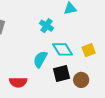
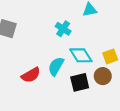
brown circle: (81, 80) -> (103, 76), moved
red semicircle: (18, 82) -> (31, 75), moved, turned -30

